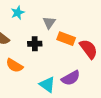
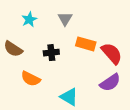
gray triangle: (49, 23) -> (65, 19), moved
purple semicircle: (71, 78) -> (110, 83), moved

